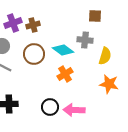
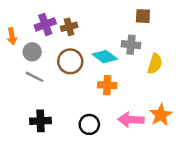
orange cross: (65, 74) -> (107, 85), turned 35
orange star: (109, 84) -> (161, 115), moved, turned 30
pink arrow: (74, 110) -> (131, 120), moved

